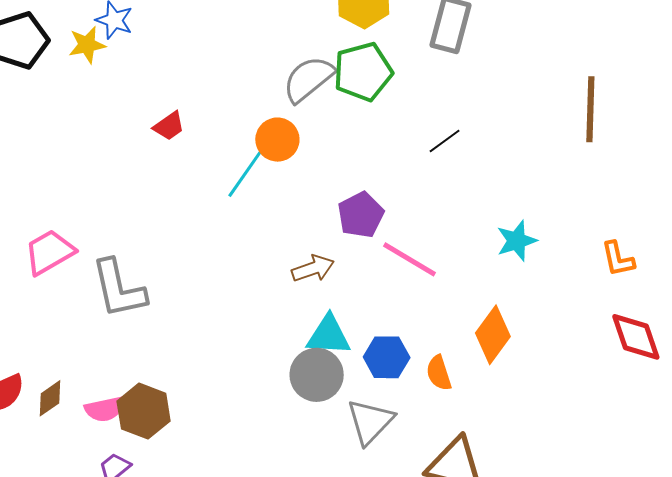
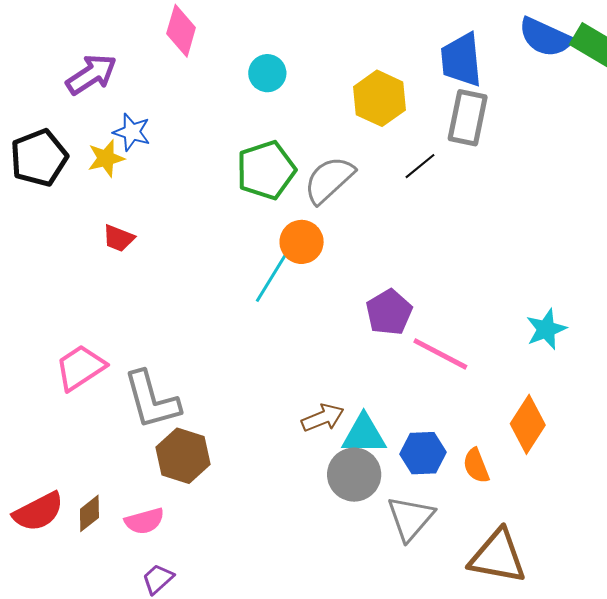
green pentagon: (363, 72) -> (266, 170), moved
red trapezoid: (169, 126) -> (118, 238), moved, turned 60
black line: (445, 141) -> (420, 166), moved
brown arrow: (313, 268) -> (323, 418), moved
brown hexagon: (144, 411) -> (183, 456), moved

